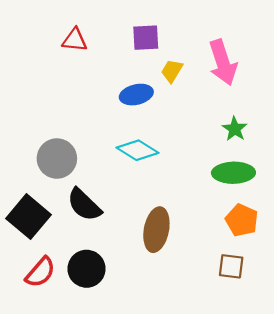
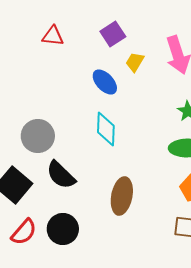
purple square: (146, 38) -> (113, 34), turned -30
blue ellipse: (136, 95) -> (105, 82), turned 60
cyan diamond: (137, 150) -> (106, 129), turned 60

